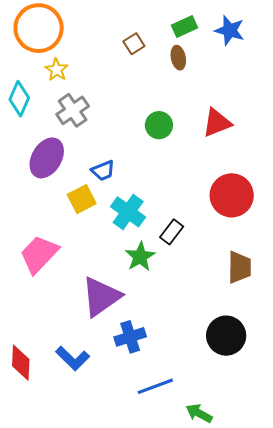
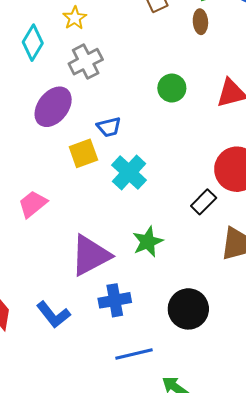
black rectangle: (172, 232) -> (204, 202), moved
pink trapezoid: (39, 254) -> (33, 204), size x0.7
green star: (140, 257) -> (148, 242), moved
black circle: (226, 336) -> (188, 309), moved

